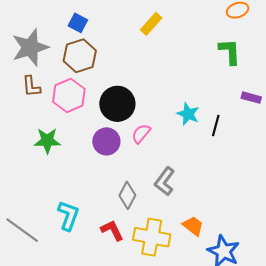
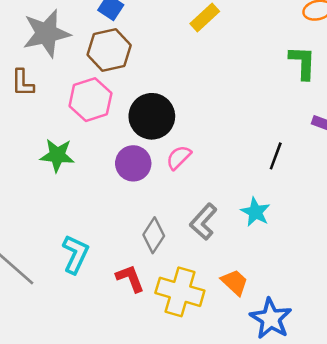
brown L-shape: (31, 86) -> (23, 83), moved
cyan star: (188, 114) -> (255, 212), moved

